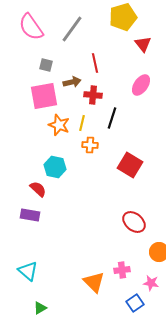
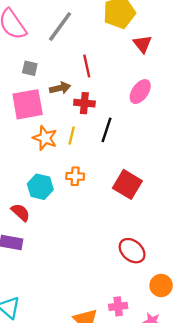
orange cross: (90, 145) -> (75, 176), moved

